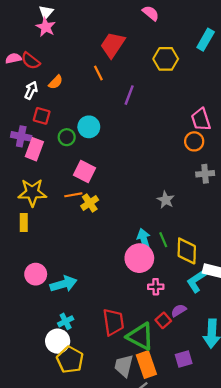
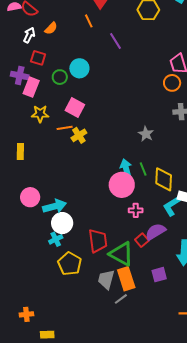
purple line: (129, 95) -> (115, 41), turned -54
yellow star: (32, 193) -> (40, 114), moved, size x0.7
purple semicircle: (179, 310) -> (155, 232), size x1.5
white circle: (58, 341) -> (62, 223), moved
yellow pentagon: (70, 360) -> (70, 264), moved

